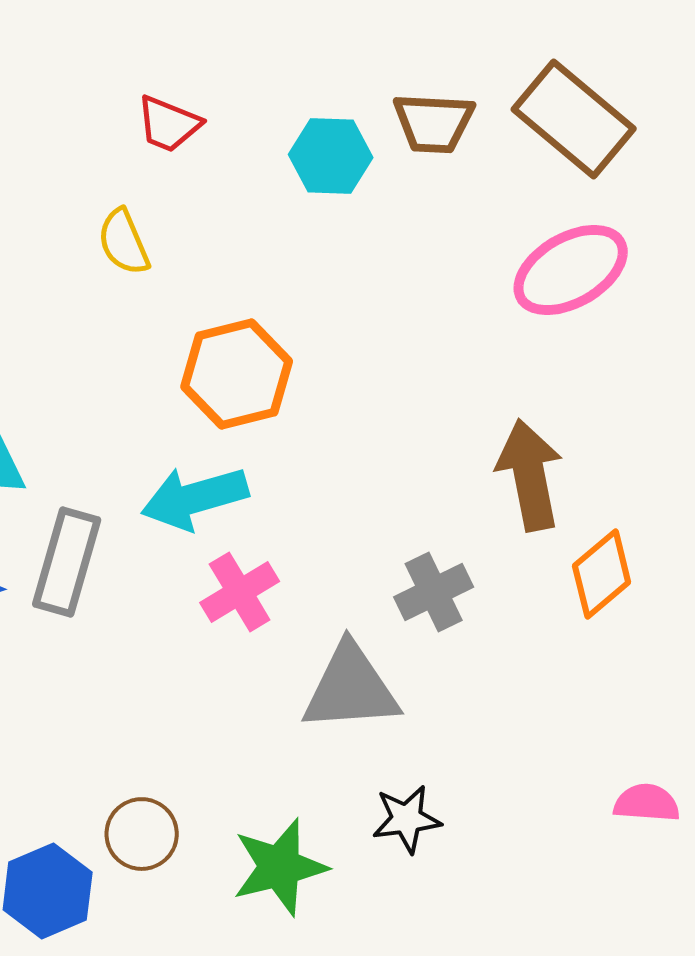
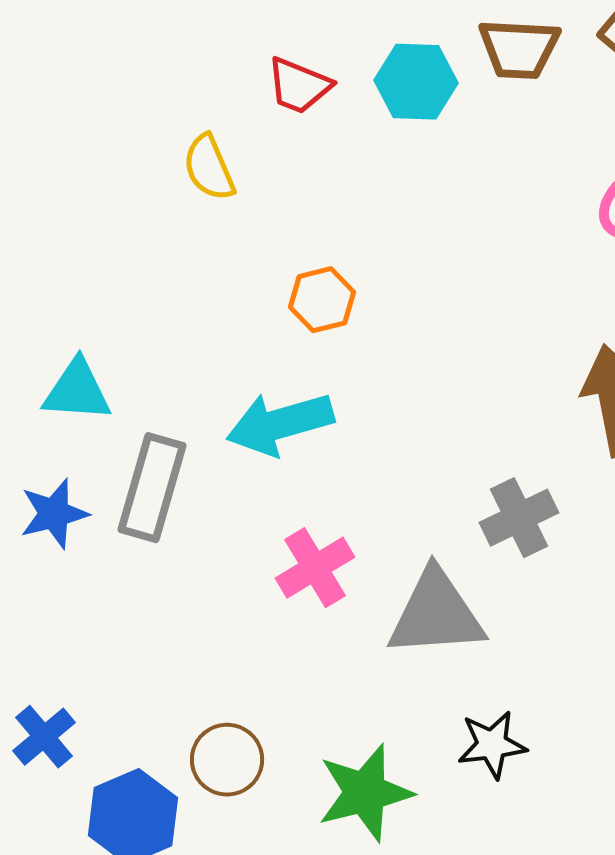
red trapezoid: (169, 124) -> (299, 86), moved
orange hexagon: (237, 374) -> (322, 300), size x0.6
pink cross: (240, 592) -> (315, 568), moved

